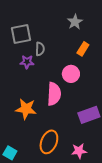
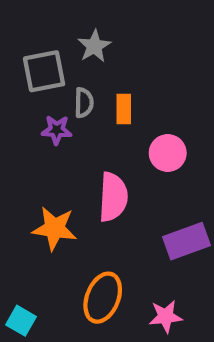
gray star: (75, 22) -> (94, 46), moved
orange rectangle: (83, 49) -> (124, 109), moved, turned -32
pink circle: (71, 74) -> (168, 153), moved

